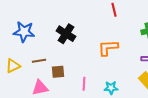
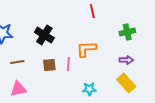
brown square: (58, 72) -> (49, 65), moved
pink line: (84, 84) -> (68, 64), moved

